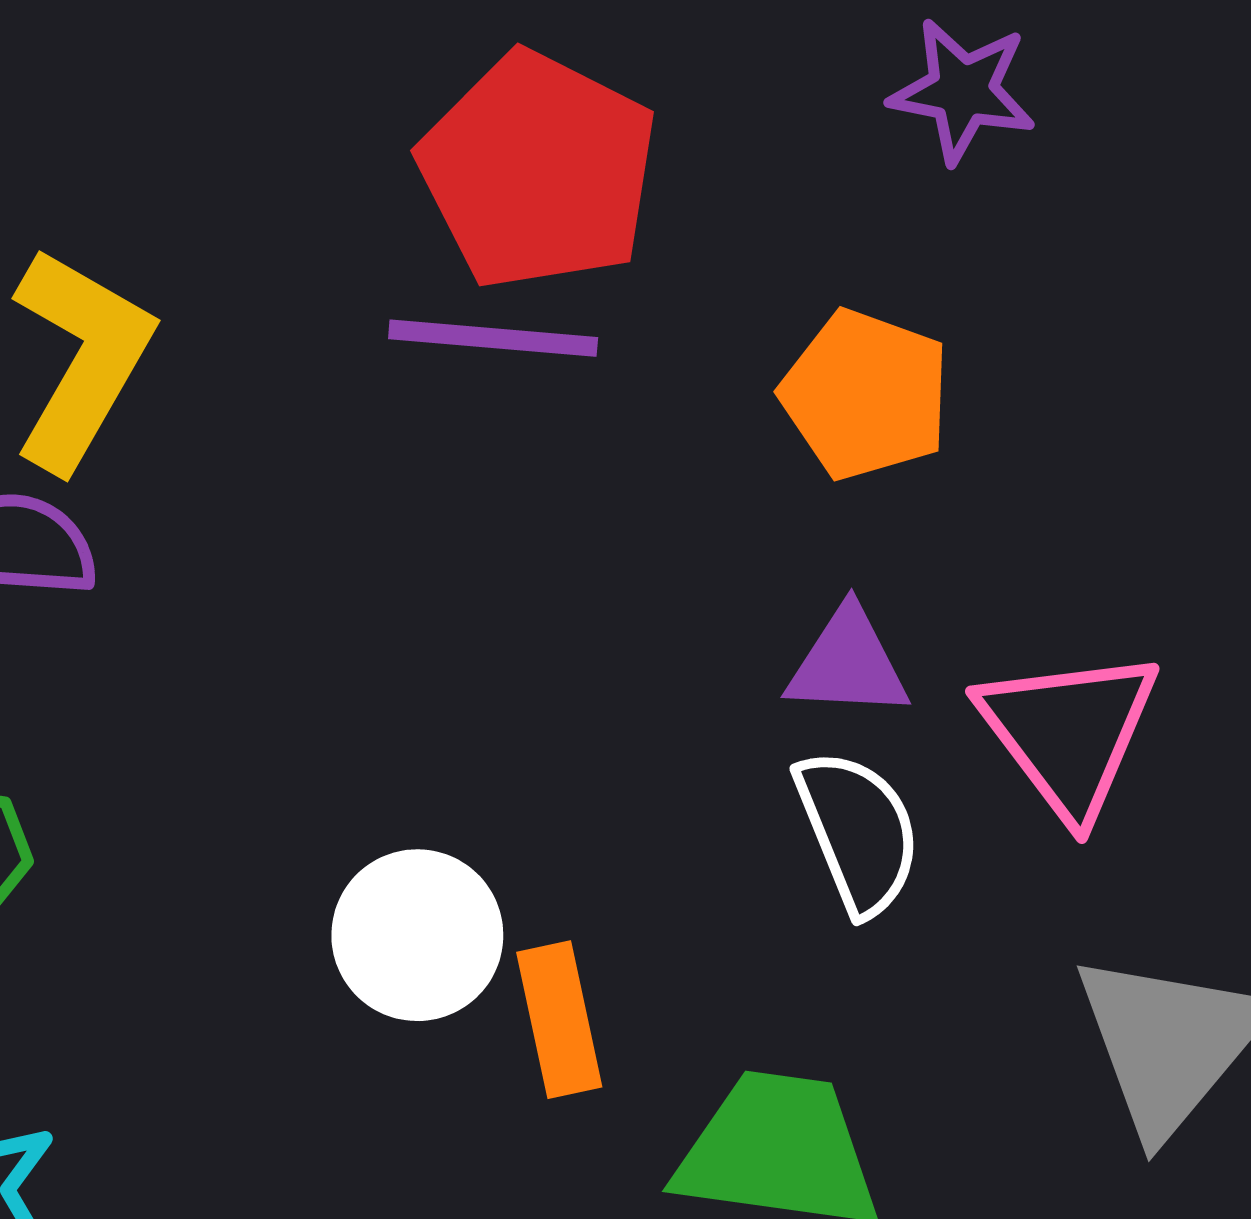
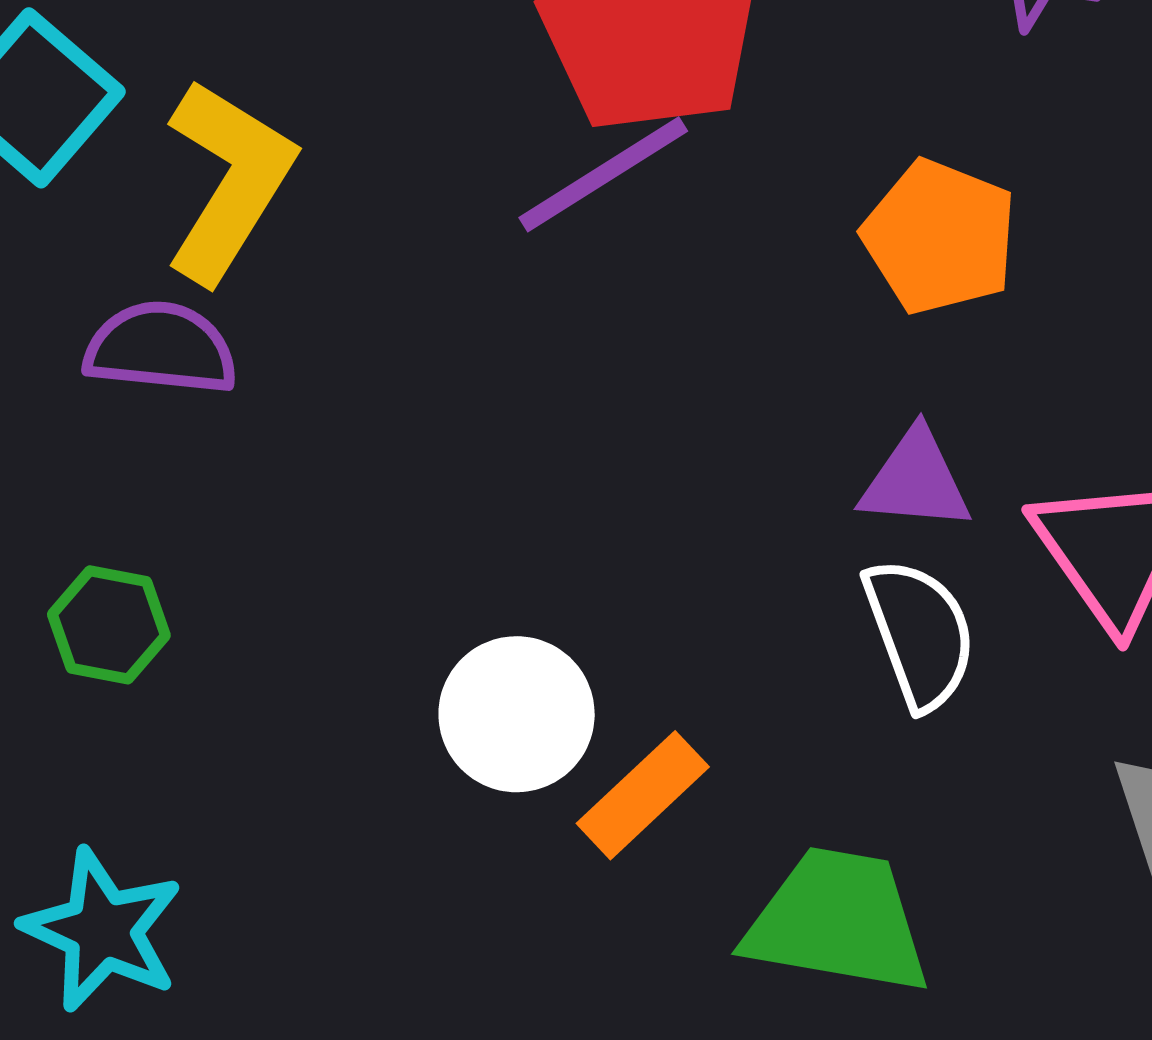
purple line: (493, 338) -> (603, 174), turned -39
orange rectangle: (559, 1020) -> (643, 795), turned 57

